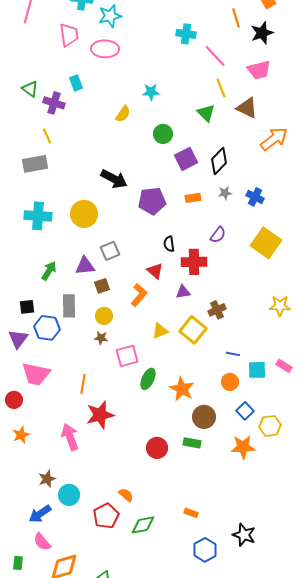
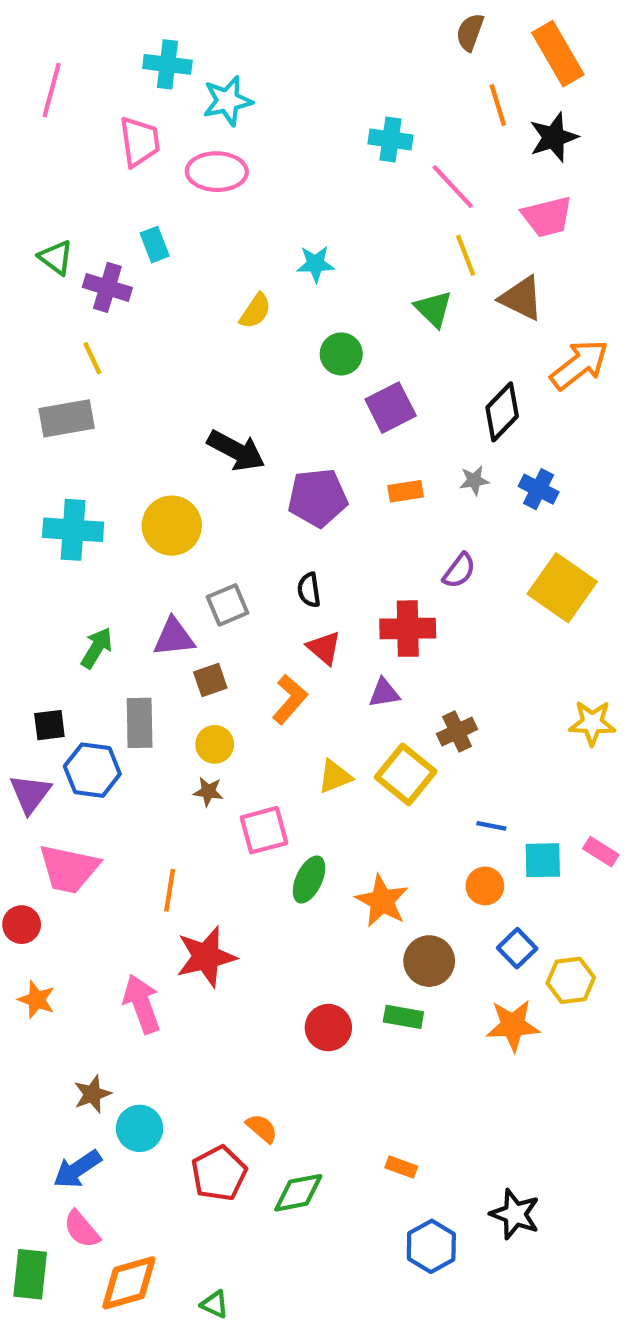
black diamond: (219, 161) -> (502, 412), moved
black semicircle: (169, 244) -> (309, 590), moved
orange star: (21, 435) -> (37, 1000), turned -30
green rectangle: (18, 563) -> (30, 1274), size x1.6

